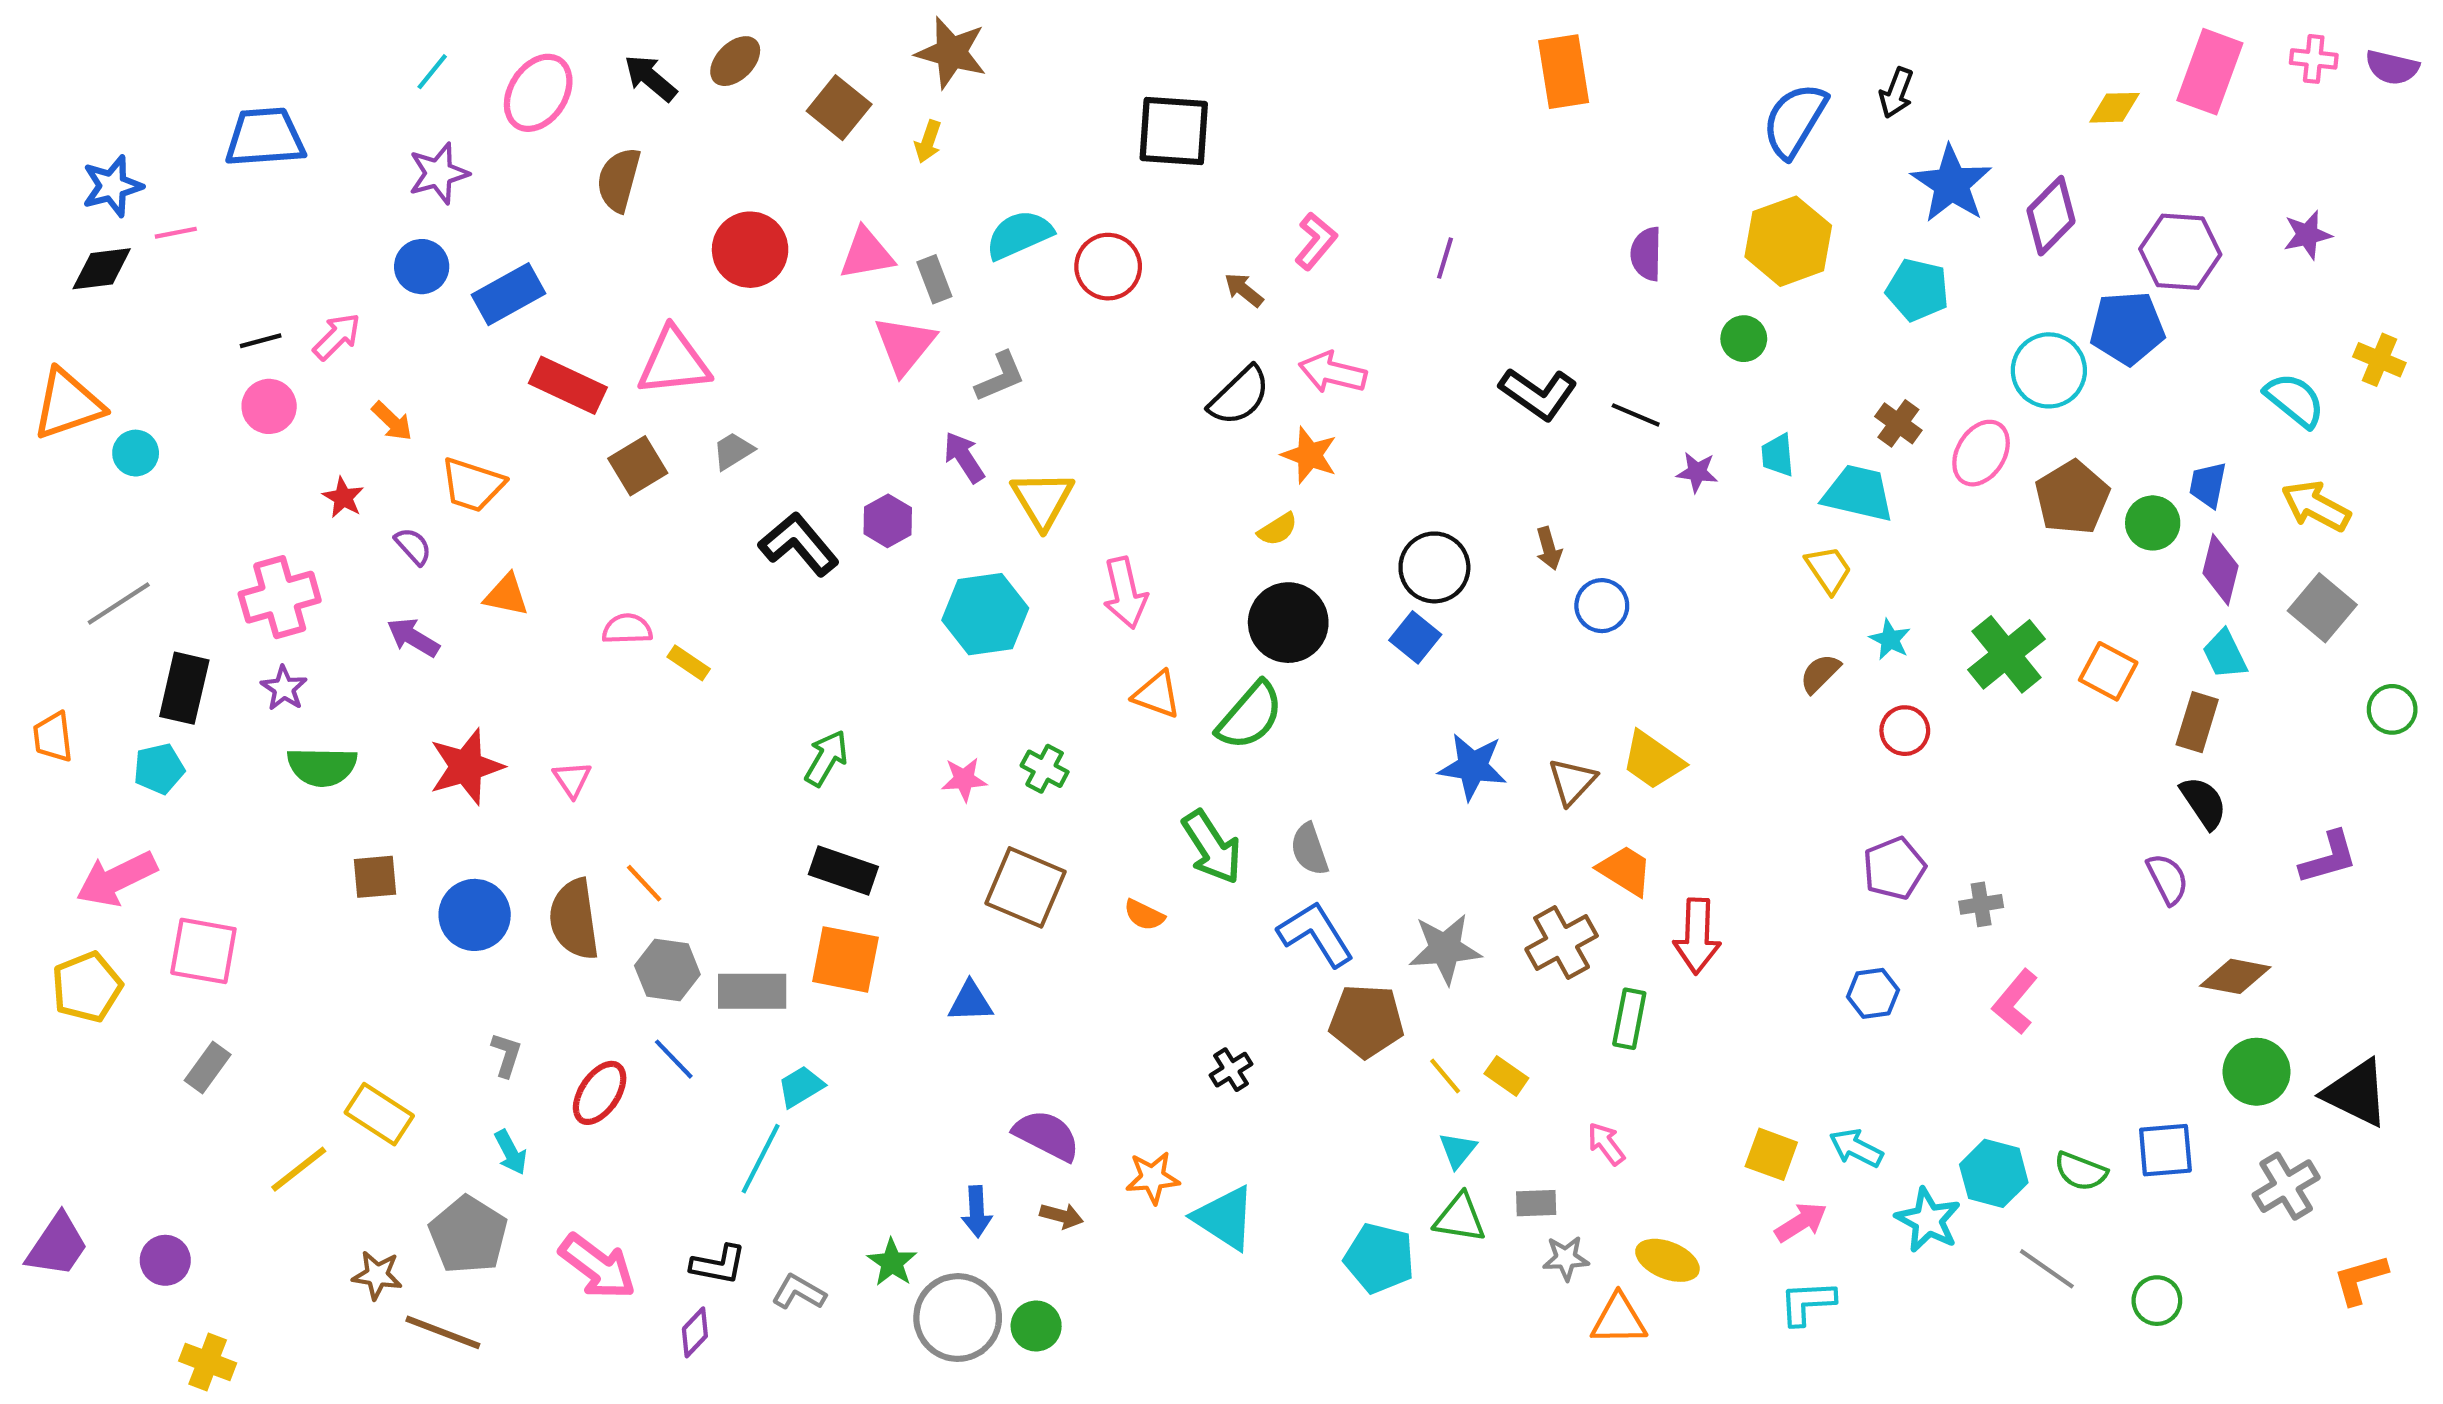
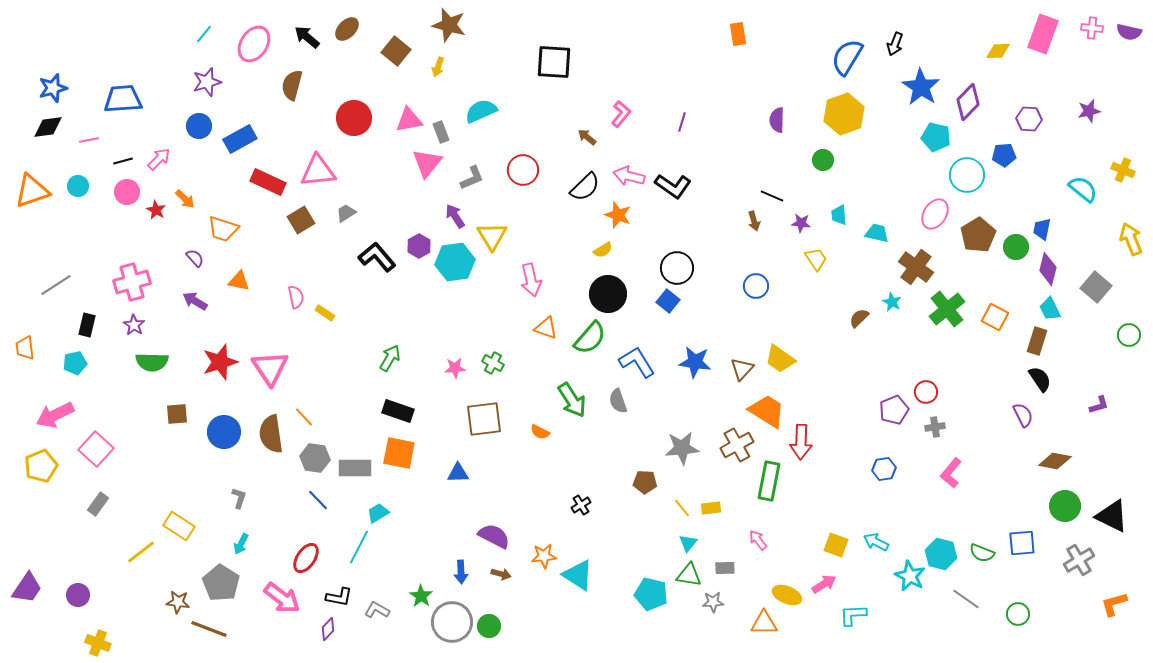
orange rectangle: (1564, 72) -> (738, 34), size x0.7
blue trapezoid: (265, 137) -> (123, 99), moved
pink line: (176, 233) -> (89, 140), moved
purple hexagon: (2180, 252) -> (1029, 119), size x0.7
red circle: (1108, 267) -> (523, 170), moved
cyan pentagon: (1918, 290) -> (936, 137), moved
blue pentagon: (2127, 328) -> (1004, 155), size x0.7
black L-shape: (1538, 394) -> (673, 186), moved
brown cross: (1898, 423) -> (916, 267), moved, size x1.6
cyan circle: (136, 453) -> (78, 186), moved
cyan trapezoid: (1858, 493) -> (877, 233), size x0.7
red star: (343, 498) -> (156, 210), moved
yellow arrow: (2316, 506) -> (1131, 239), moved, turned 40
brown arrow: (1549, 548) -> (754, 221), moved
yellow trapezoid: (1829, 570) -> (816, 259), moved
cyan hexagon: (985, 614) -> (455, 262), moved
pink semicircle: (627, 629) -> (296, 297), turned 80
black rectangle: (184, 688) -> (87, 325), size x0.7
red circle: (1905, 731) -> (926, 392), moved
pink triangle: (572, 779) -> (270, 368), size x2.0
purple L-shape: (2329, 858) -> (1099, 405), size x0.7
orange trapezoid: (1625, 870) -> (767, 411), size x1.4
brown square: (1025, 887) -> (484, 419), turned -30
blue L-shape: (1316, 934) -> (637, 362), moved
pink square: (203, 951) -> (96, 449), turned 32
green rectangle: (1629, 1019) -> (769, 481), size x1.4
brown pentagon: (1367, 1021) -> (645, 482), size x0.7
yellow rectangle: (1506, 1076) -> (711, 508), turned -42
red ellipse: (600, 1093) -> (306, 558), moved
cyan arrow: (511, 1152) -> (241, 544), turned 55
pink arrow: (1801, 1222) -> (824, 584), moved
gray star: (1566, 1258) -> (713, 602), moved

